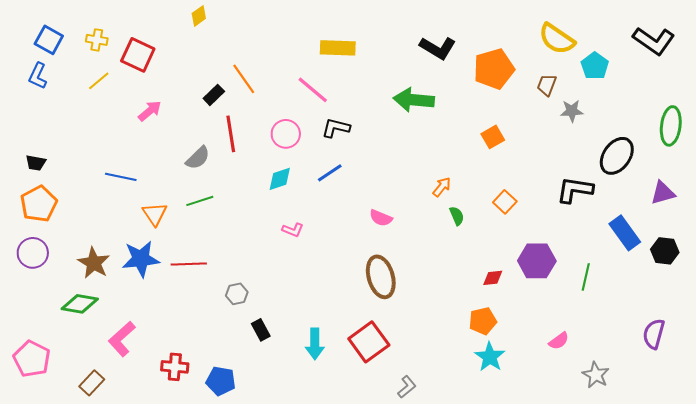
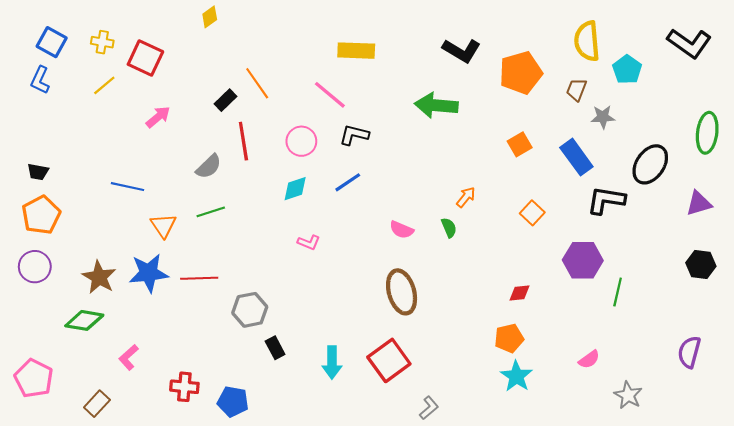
yellow semicircle: (557, 39) -> (587, 41), turned 51
green semicircle: (457, 216) -> (449, 228), moved
blue rectangle: (625, 233) -> (576, 157), moved
purple hexagon: (537, 261) -> (583, 260), moved
gray hexagon: (237, 294) -> (250, 310), size x1.5
pink L-shape: (122, 339) -> (129, 357), size x0.7

